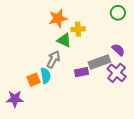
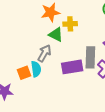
gray rectangle: (99, 62) -> (90, 57), turned -70
purple rectangle: (82, 72) -> (72, 67), size x1.5

